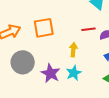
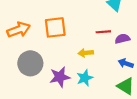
yellow arrow: (73, 50) -> (86, 53), turned -104
purple star: (51, 73) -> (60, 77), turned 30

